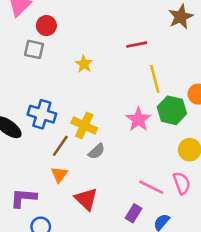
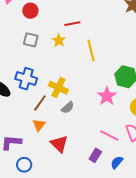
red line: (137, 45) -> (72, 24), moved
gray square: (34, 49) -> (31, 40), moved
yellow line: (155, 79) -> (91, 50), moved
pink star: (138, 119) -> (107, 96), moved

